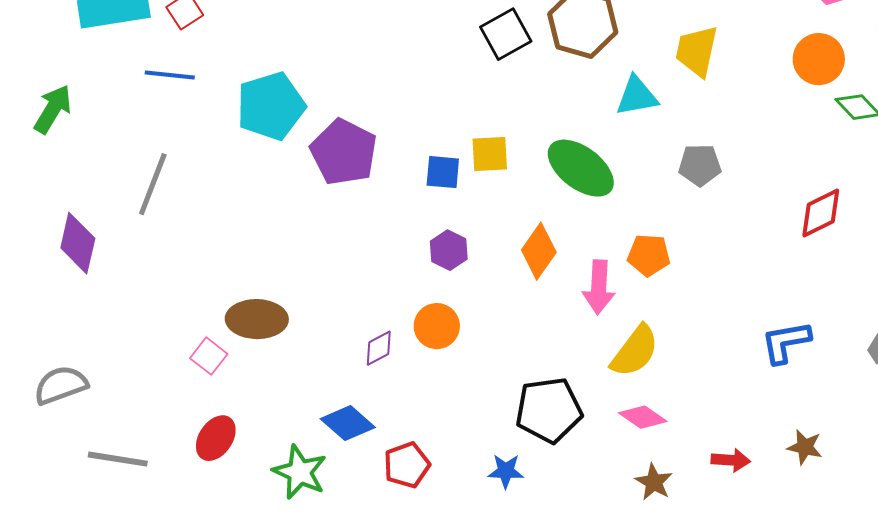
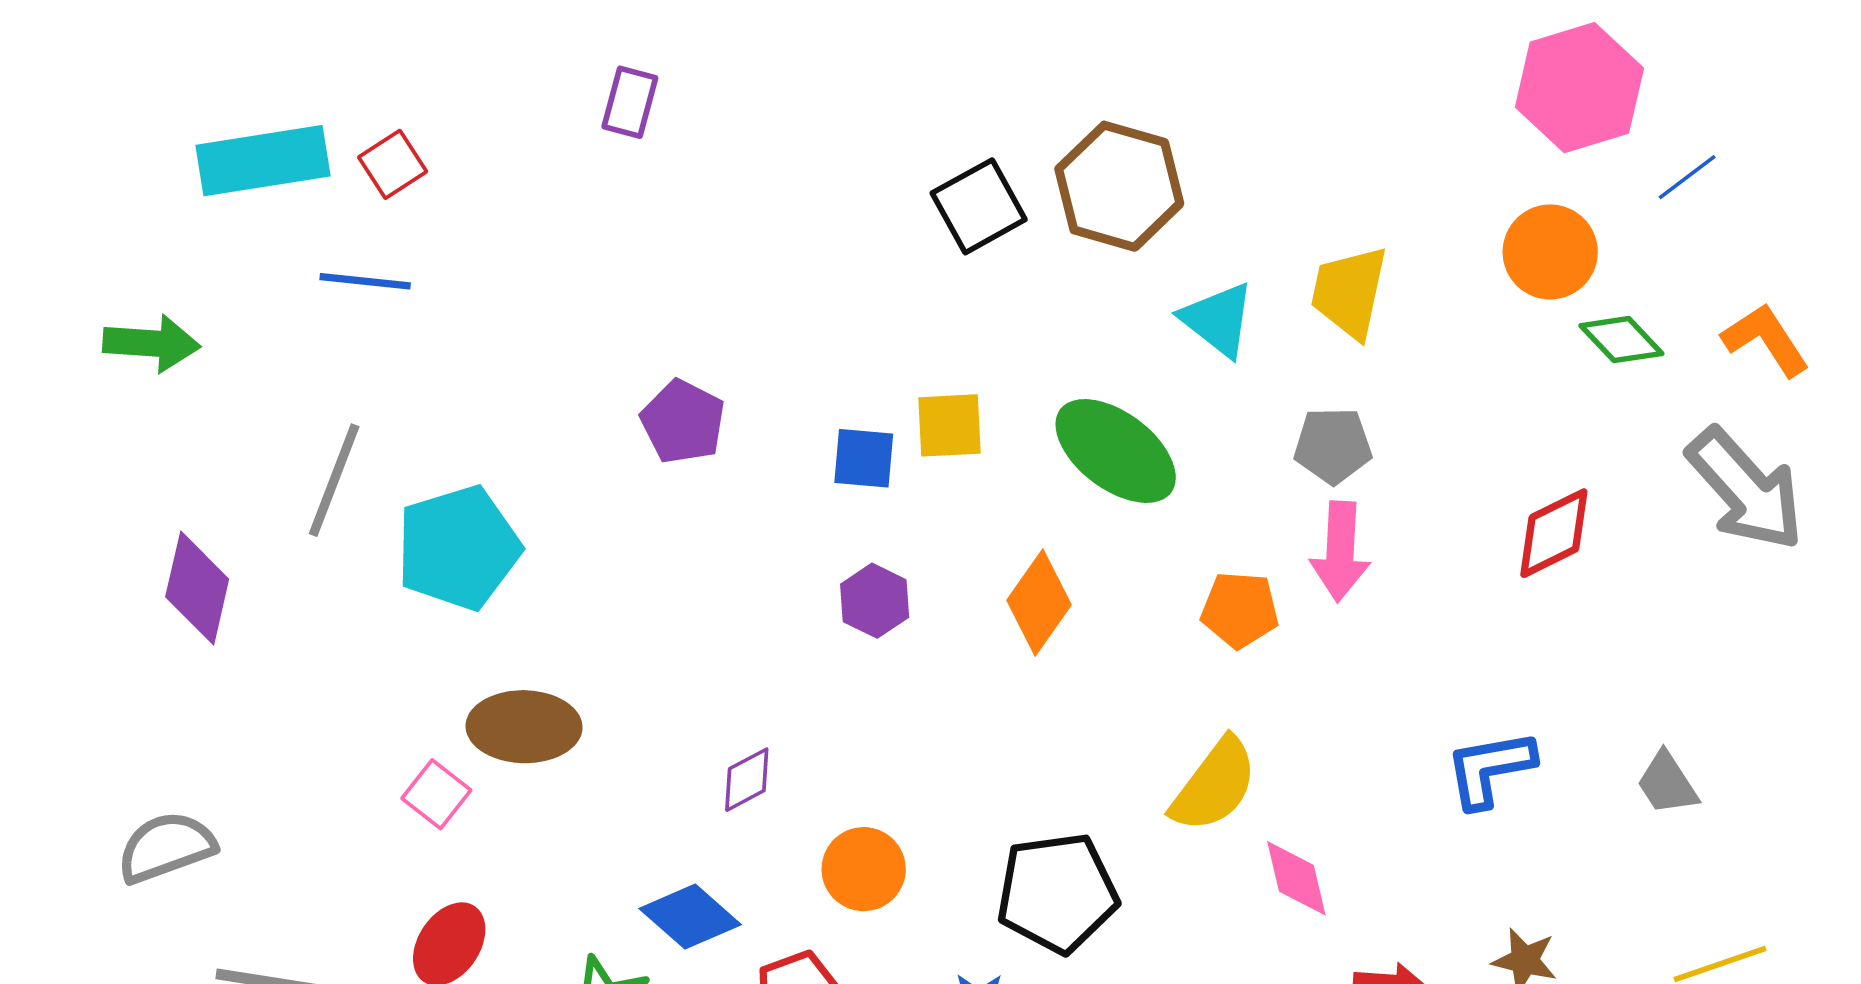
yellow trapezoid: (697, 51) -> (1349, 292), moved
cyan triangle: (637, 96) -> (1218, 320), turned 48
cyan pentagon: (271, 106) -> (458, 548), moved
green arrow: (53, 109) -> (152, 343), turned 63
purple pentagon: (344, 152) -> (683, 422), size x0.7
pink arrow: (599, 287) -> (1340, 551), moved
orange circle: (437, 326) -> (864, 869), moved
pink diamond: (643, 417) -> (1296, 878), moved, turned 42

